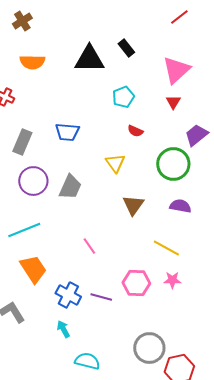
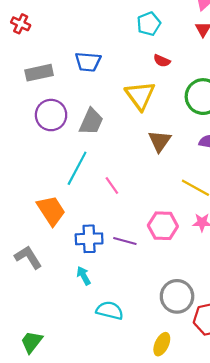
gray rectangle: (22, 142) -> (39, 73), turned 55
yellow triangle: (115, 163) -> (140, 95), size x1.4
cyan line: (24, 230) -> (77, 168), moved, turned -40
blue cross: (68, 295) -> (89, 239), turned -30

